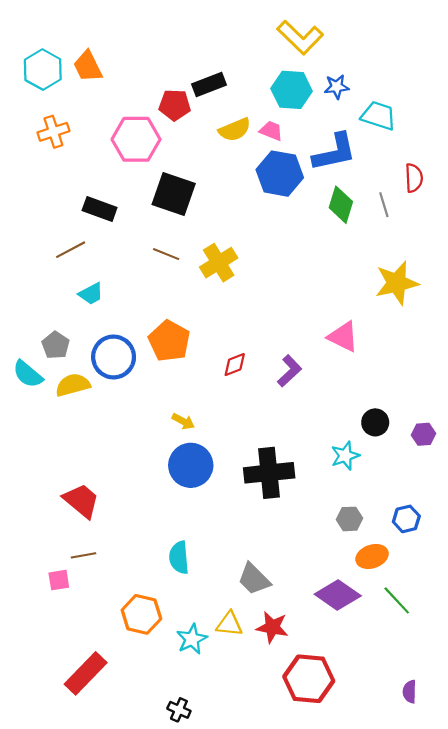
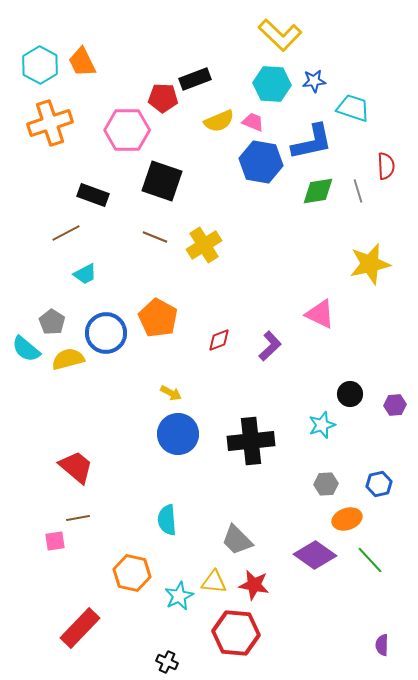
orange cross: (53, 132) -> (50, 123), size x1.5
green diamond: (341, 205) -> (318, 191), turned 64
red hexagon: (309, 679) -> (236, 633), moved

